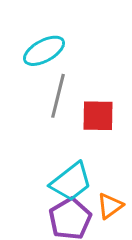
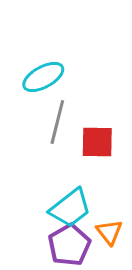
orange triangle: (110, 206) -> (109, 232), turned -32

